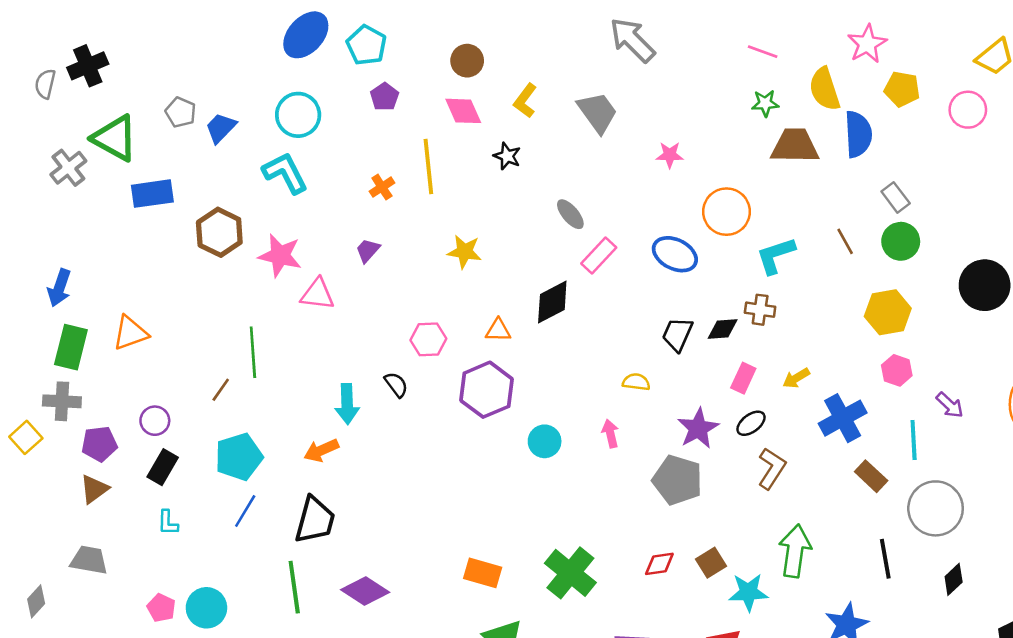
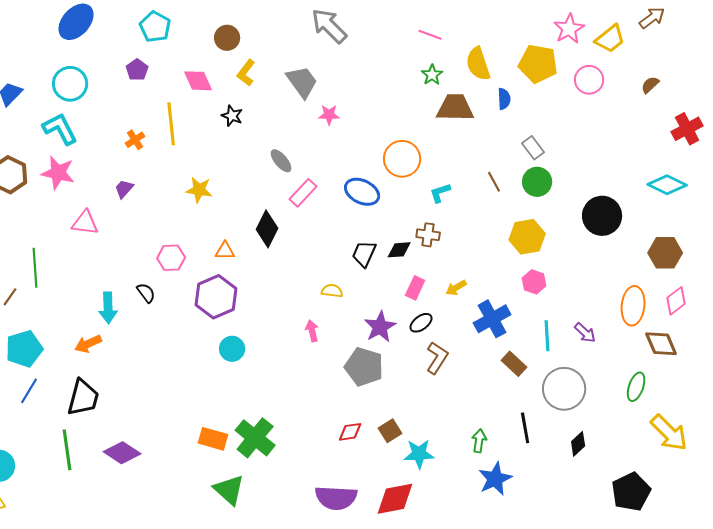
pink star: (867, 44) -> (569, 29), moved
cyan pentagon: (366, 45) -> (155, 27), moved
brown circle: (467, 61) -> (227, 38), moved
yellow pentagon: (902, 89) -> (538, 64), size x1.4
green star: (765, 103) -> (432, 75), turned -30
blue semicircle: (858, 134) -> (504, 99), size x0.6
pink star: (670, 155) -> (329, 115), moved
pink star: (280, 255) -> (58, 173), moved
cyan L-shape: (776, 255) -> (440, 193), size x0.7
black diamond: (552, 302) -> (267, 229), turned -36
purple arrow: (950, 405) -> (585, 333), moved
cyan circle: (545, 441) -> (232, 349), moved
green arrow: (795, 551) -> (479, 441), moved, size x0.6
green cross: (570, 573) -> (255, 438), moved

